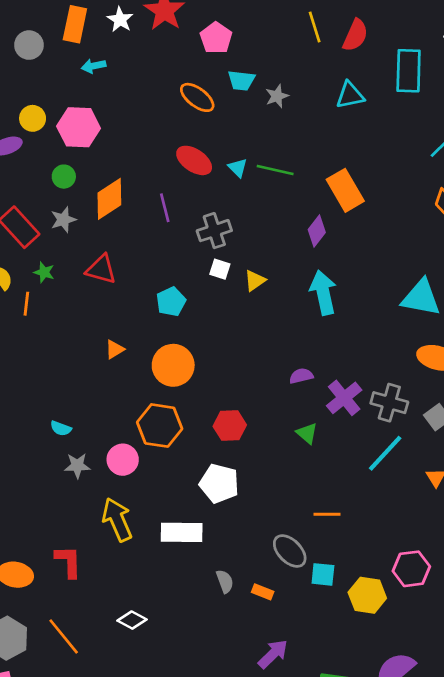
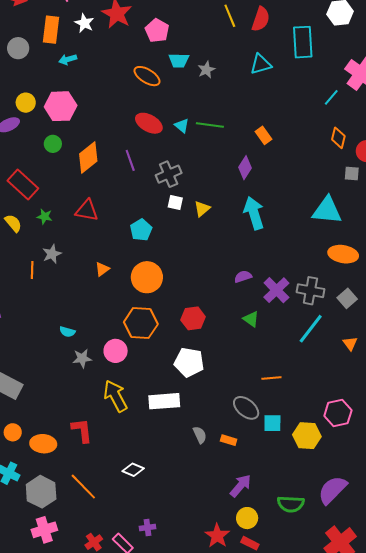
orange rectangle: (345, 190) -> (263, 135), size x0.6
gray star: (63, 220) -> (52, 254), moved
orange line: (26, 304) -> (32, 270), moved

